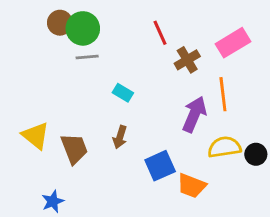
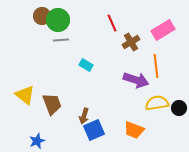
purple arrow: (194, 114) -> (136, 80), turned 85
brown arrow: (120, 137) -> (84, 116), moved
blue square: (160, 166) -> (94, 130), moved

